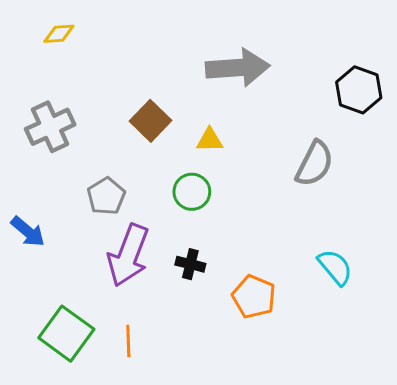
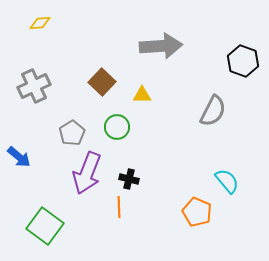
green circle: (192, 192) -> (117, 127), moved
orange pentagon: (254, 297) -> (197, 212), moved
orange line: (128, 341) -> (119, 207), moved

